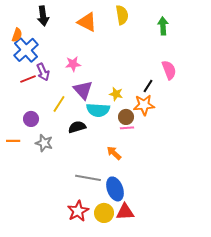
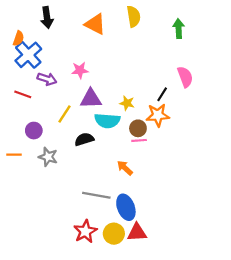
purple arrow: (43, 72) -> (47, 79), turned -48
red line: (28, 79) -> (23, 94), moved, turned 42
purple triangle: (83, 90) -> (91, 99), turned -50

